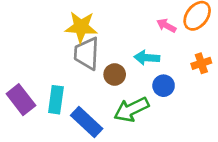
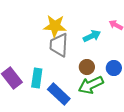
cyan arrow: (147, 58) -> (92, 36), moved, turned 150
brown circle: (115, 74) -> (87, 67), moved

